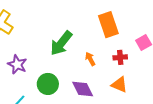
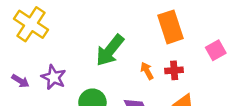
red cross: (120, 57) -> (174, 70), moved

